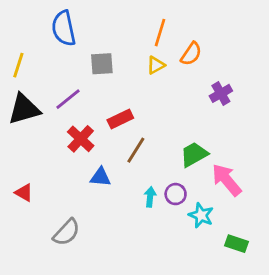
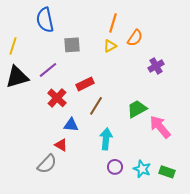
red triangle: (24, 193) -> (61, 145), moved
purple circle: (176, 194) -> (115, 167), moved
cyan arrow: (150, 197) -> (106, 139), size x1.5
cyan star: (201, 215) -> (142, 169), moved

